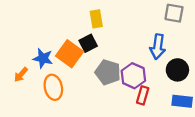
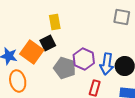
blue arrow: (158, 47) -> (107, 64), moved
purple hexagon: (133, 76) -> (84, 59), moved

